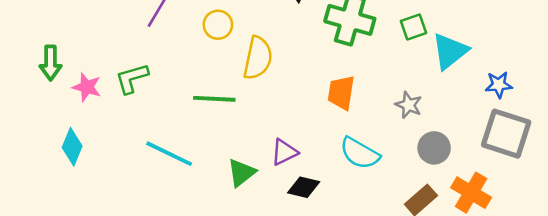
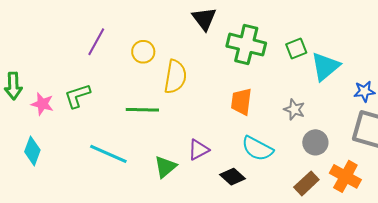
black diamond: (304, 187) -> (232, 177), moved, turned 30

